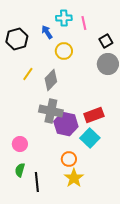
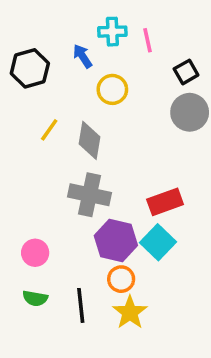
gray diamond: (51, 80) -> (90, 140), turned -35
purple hexagon: (66, 124) -> (116, 240), moved
green semicircle: (20, 170) -> (35, 298), turned -96
black line: (37, 182) -> (81, 305), moved

